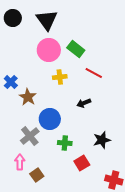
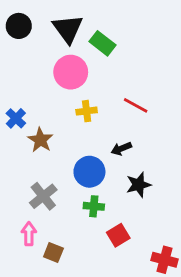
green rectangle: (76, 49) -> (102, 43), moved
blue circle: (50, 119) -> (89, 172), moved
black star: (102, 140) -> (139, 185), moved
brown square: (37, 175) -> (53, 252), turned -32

